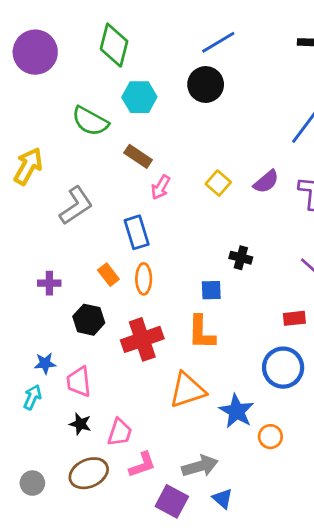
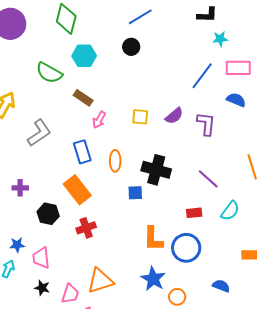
black circle: (206, 84) -> (131, 47), size x0.7
yellow square: (218, 183) -> (140, 117), turned -36
black cross: (241, 258) -> (156, 170), size x1.8
orange rectangle: (108, 275) -> (77, 190), moved, size x1.8
orange ellipse: (144, 279) -> (115, 161), moved
orange L-shape: (201, 332) -> (153, 239), moved
red cross: (142, 339) -> (86, 228), size x0.7
orange triangle: (187, 390) -> (100, 281), moved

